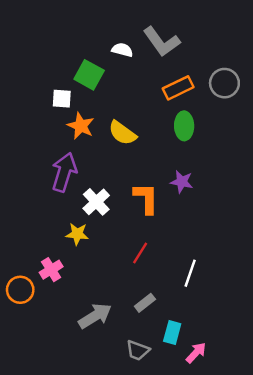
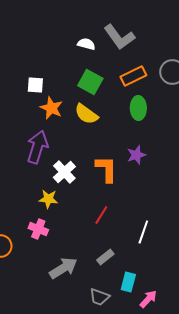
green square: (89, 75) -> (90, 82), moved
purple star: (182, 182) -> (136, 155), turned -30
pink cross: (51, 270) -> (38, 229), moved, turned -36

